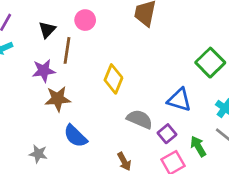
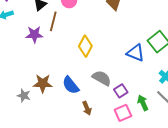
brown star: (58, 99) -> (43, 83), moved
blue triangle: (179, 100) -> (135, 53), moved
blue semicircle: (75, 136) -> (71, 85), moved

